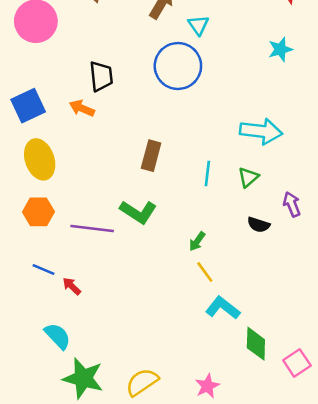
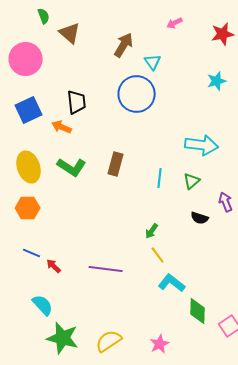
blue square: (28, 106) -> (29, 110), moved
green L-shape: (138, 212) -> (72, 167), moved
purple line: (92, 229) -> (106, 269), moved

